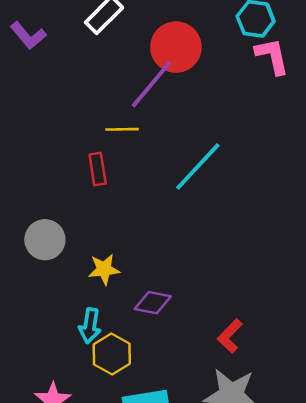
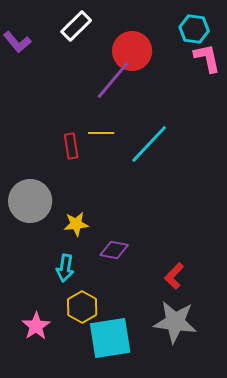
yellow line: (122, 129) -> (101, 133), moved
gray circle: (45, 240) -> (30, 201), size x1.4
yellow hexagon: (112, 354) -> (82, 307), moved

